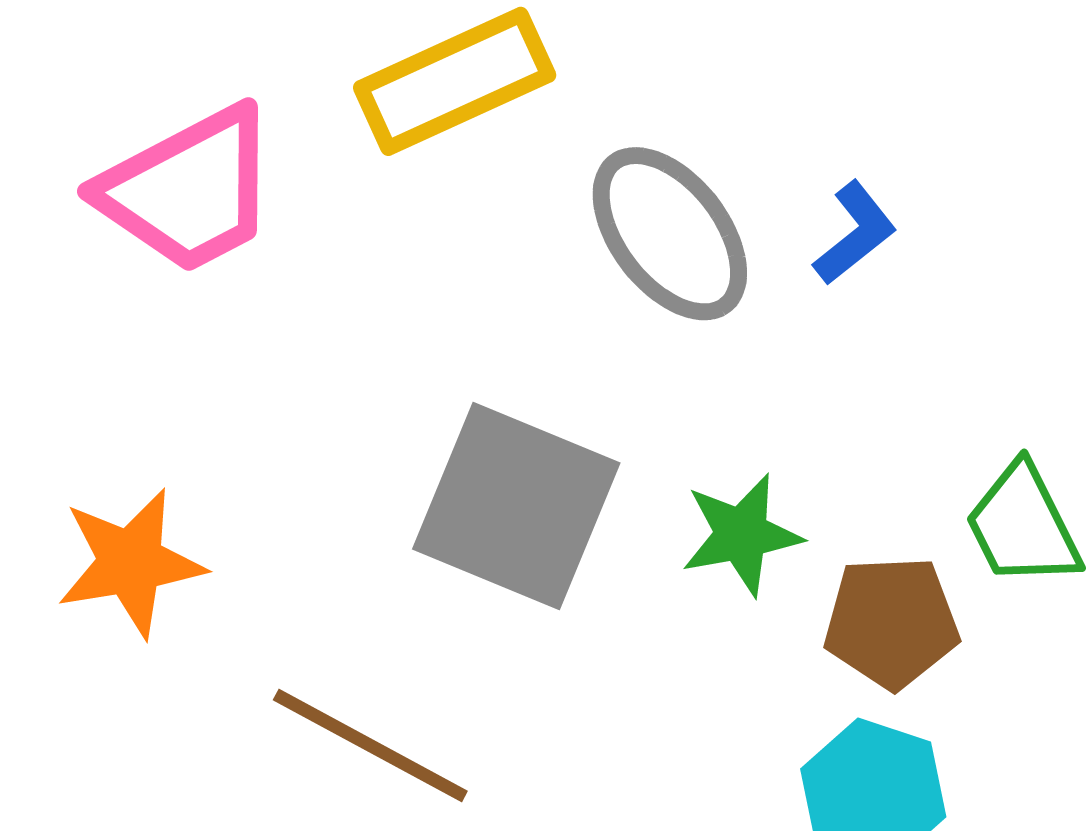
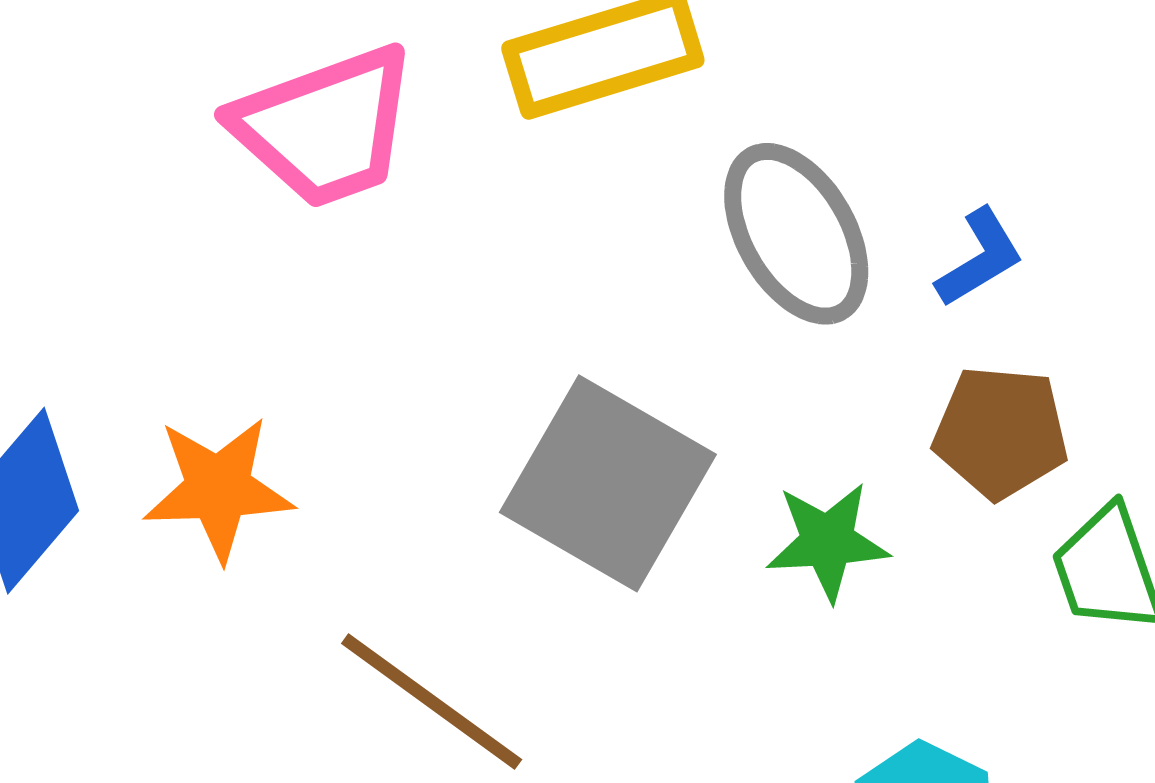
brown pentagon: (891, 622) -> (1001, 432), moved

